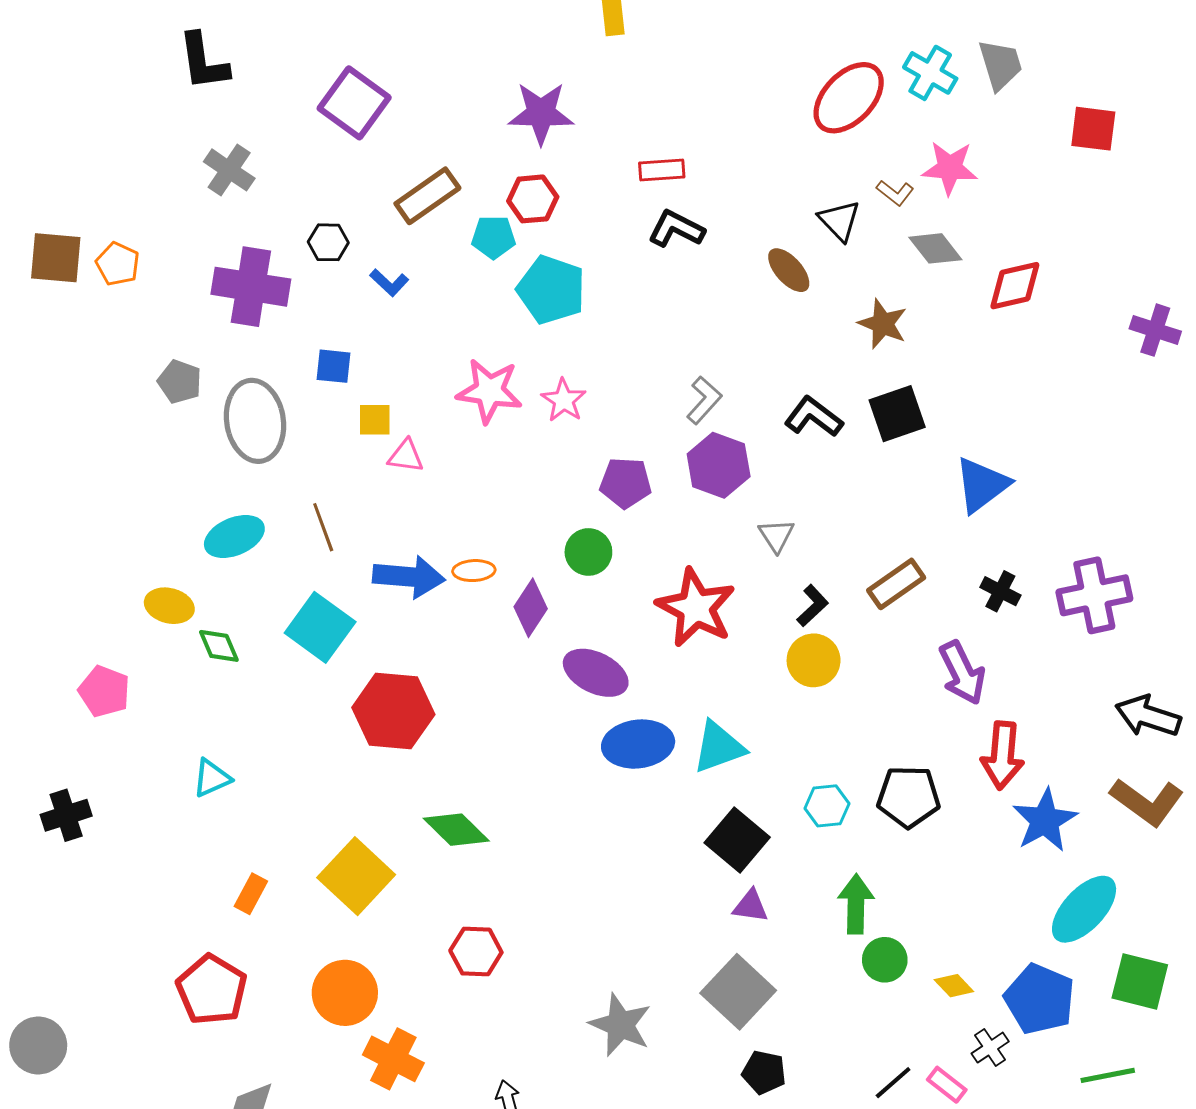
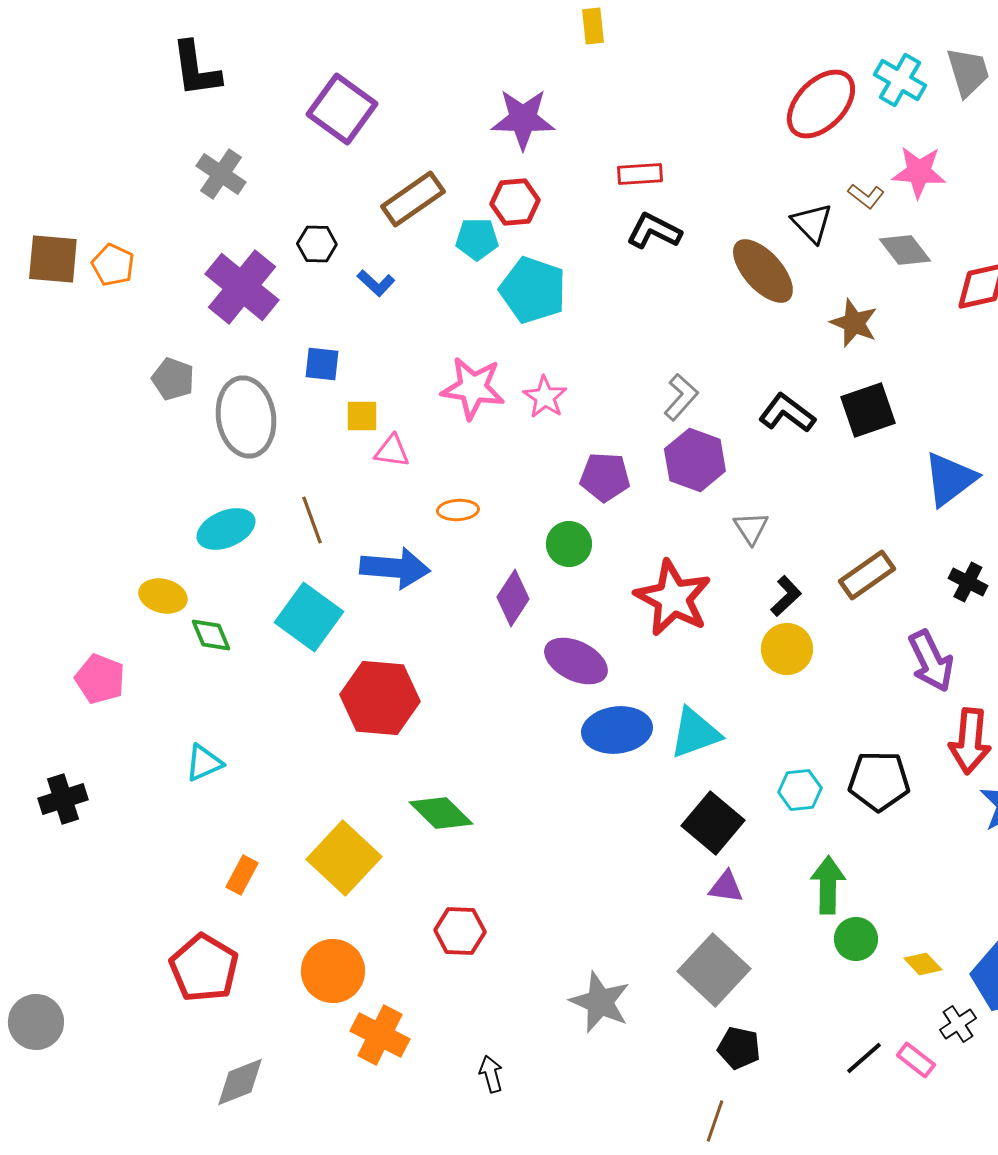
brown ellipse: (789, 270) -> (763, 271), size x1.5
purple cross: (251, 287) -> (242, 287), turned 30
orange ellipse: (474, 571) -> (458, 510), moved

